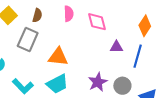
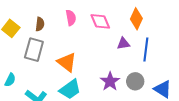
orange diamond: (145, 26) -> (136, 19), moved
orange triangle: (58, 57) -> (67, 62), turned 40

